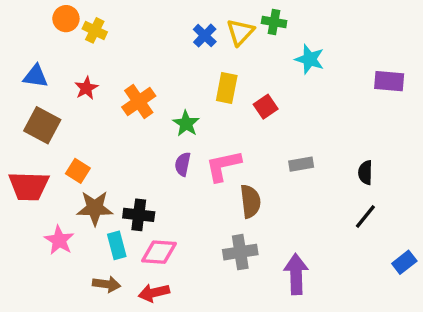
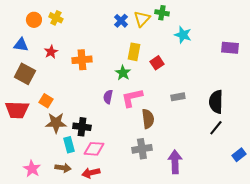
orange circle: (66, 19) -> (34, 20), moved
orange cross: (139, 102) -> (82, 60), turned 30
green star: (186, 124) -> (123, 73), moved
black semicircle: (365, 173) -> (216, 102), size x1.6
pink star: (59, 240) -> (32, 169), moved

